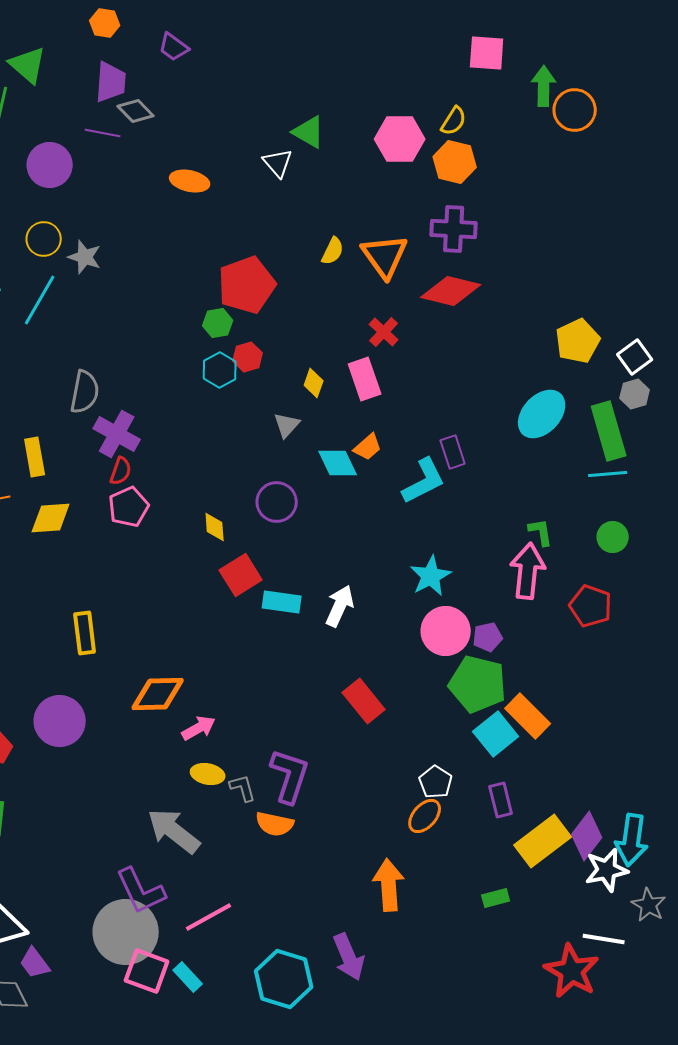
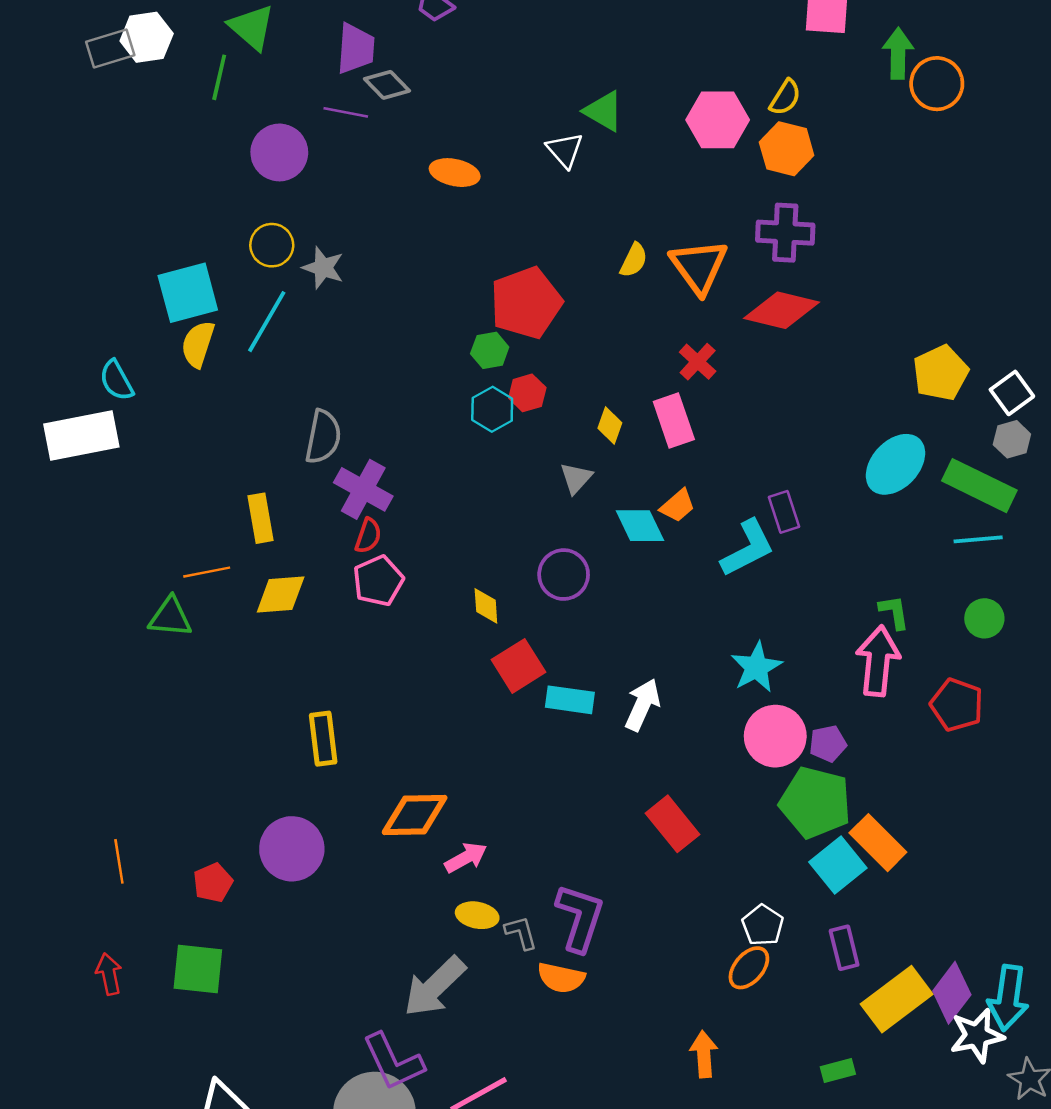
green rectangle: (609, 431) -> (979, 486), turned -48
gray arrow: (174, 831) -> (435, 987), turned -82
orange arrow: (389, 885) -> (704, 1054), size x0.7

